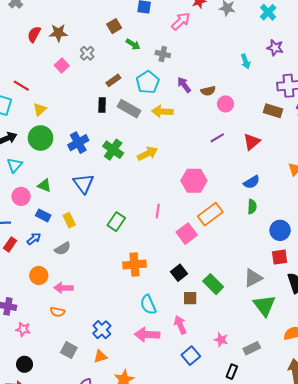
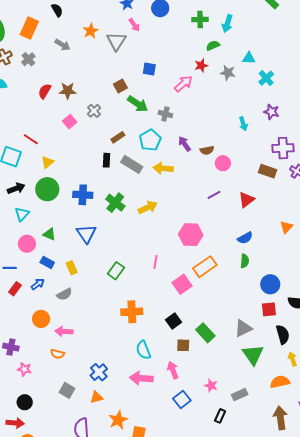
green arrow: (133, 44) -> (138, 104), size x1.5
blue cross: (78, 143) -> (83, 195), turned 30

